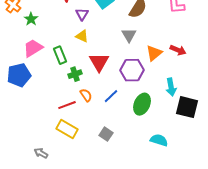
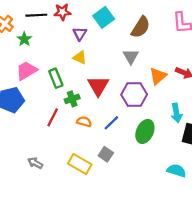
orange semicircle: (86, 95) -> (84, 122), turned -40
red line: (67, 105) -> (53, 117), moved, turned -42
yellow rectangle: (67, 129) -> (80, 164), moved
gray square: (106, 134) -> (106, 154), moved
cyan semicircle: (159, 140) -> (176, 171), moved
gray arrow: (41, 153) -> (35, 163), moved

